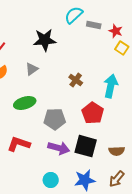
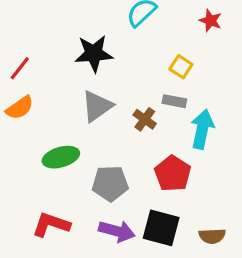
gray rectangle: (94, 25) -> (174, 101), moved
red star: (116, 31) -> (211, 21), moved
yellow square: (122, 48) -> (181, 67), moved
gray triangle: (32, 69) -> (97, 106), moved, size x1.5

